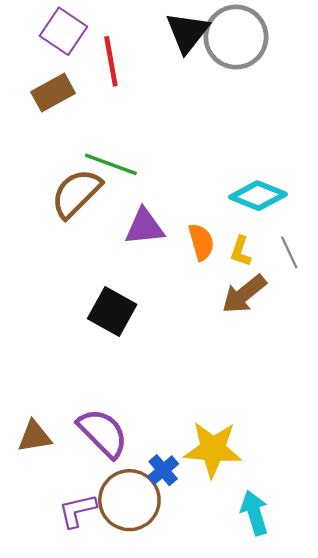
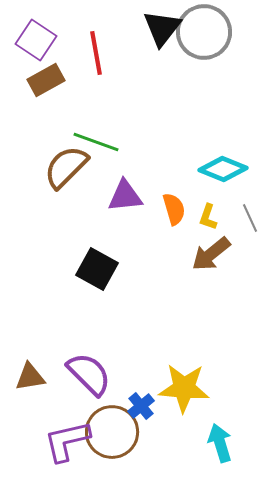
purple square: (63, 31) -> (36, 40), moved
purple L-shape: (77, 511) -> (67, 441), size x1.4

